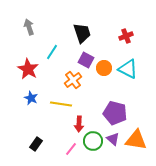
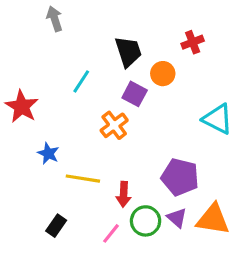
gray arrow: (29, 27) -> (55, 19), moved
red cross: (126, 36) -> (193, 42), moved
orange circle: (104, 68) -> (163, 74), moved
red star: (28, 69) -> (22, 106), moved
cyan triangle: (128, 69) -> (218, 119), moved
yellow line: (61, 104) -> (83, 179), moved

